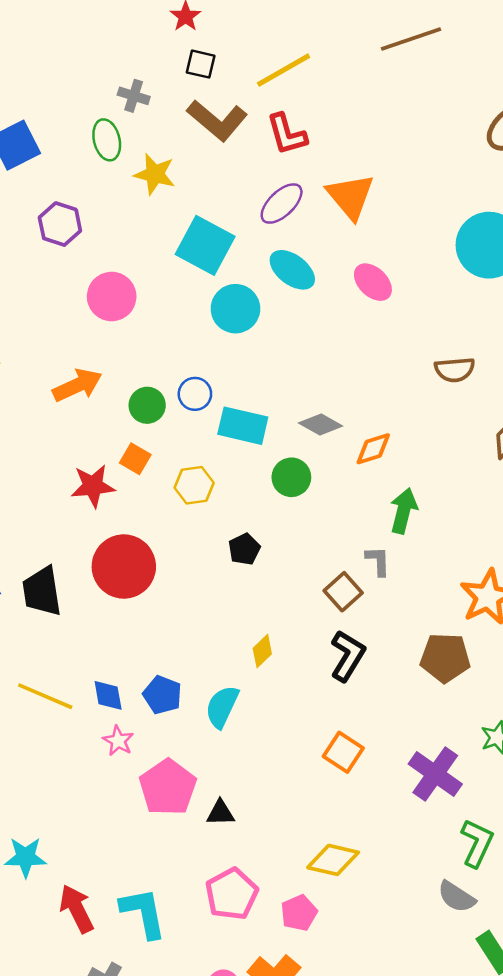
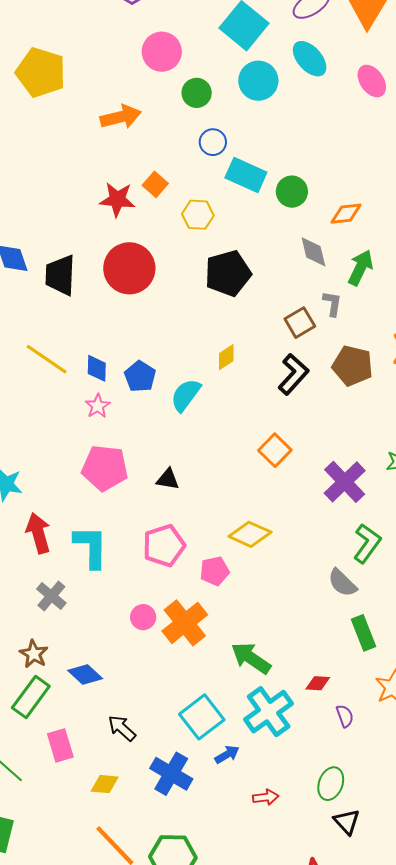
green circle: (147, 405) -> (197, 93), moved
gray diamond: (321, 425) -> (313, 252), moved, turned 36
green circle: (291, 477) -> (292, 192), moved
black pentagon: (244, 549) -> (228, 273), size x1.8
brown pentagon: (445, 658) -> (353, 366), moved
pink pentagon: (168, 787) -> (105, 468), moved, turned 30

